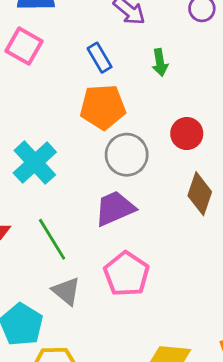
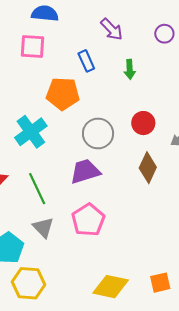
pink square: (24, 46) -> (32, 46), turned -32
orange pentagon: (103, 107) -> (63, 94), moved

